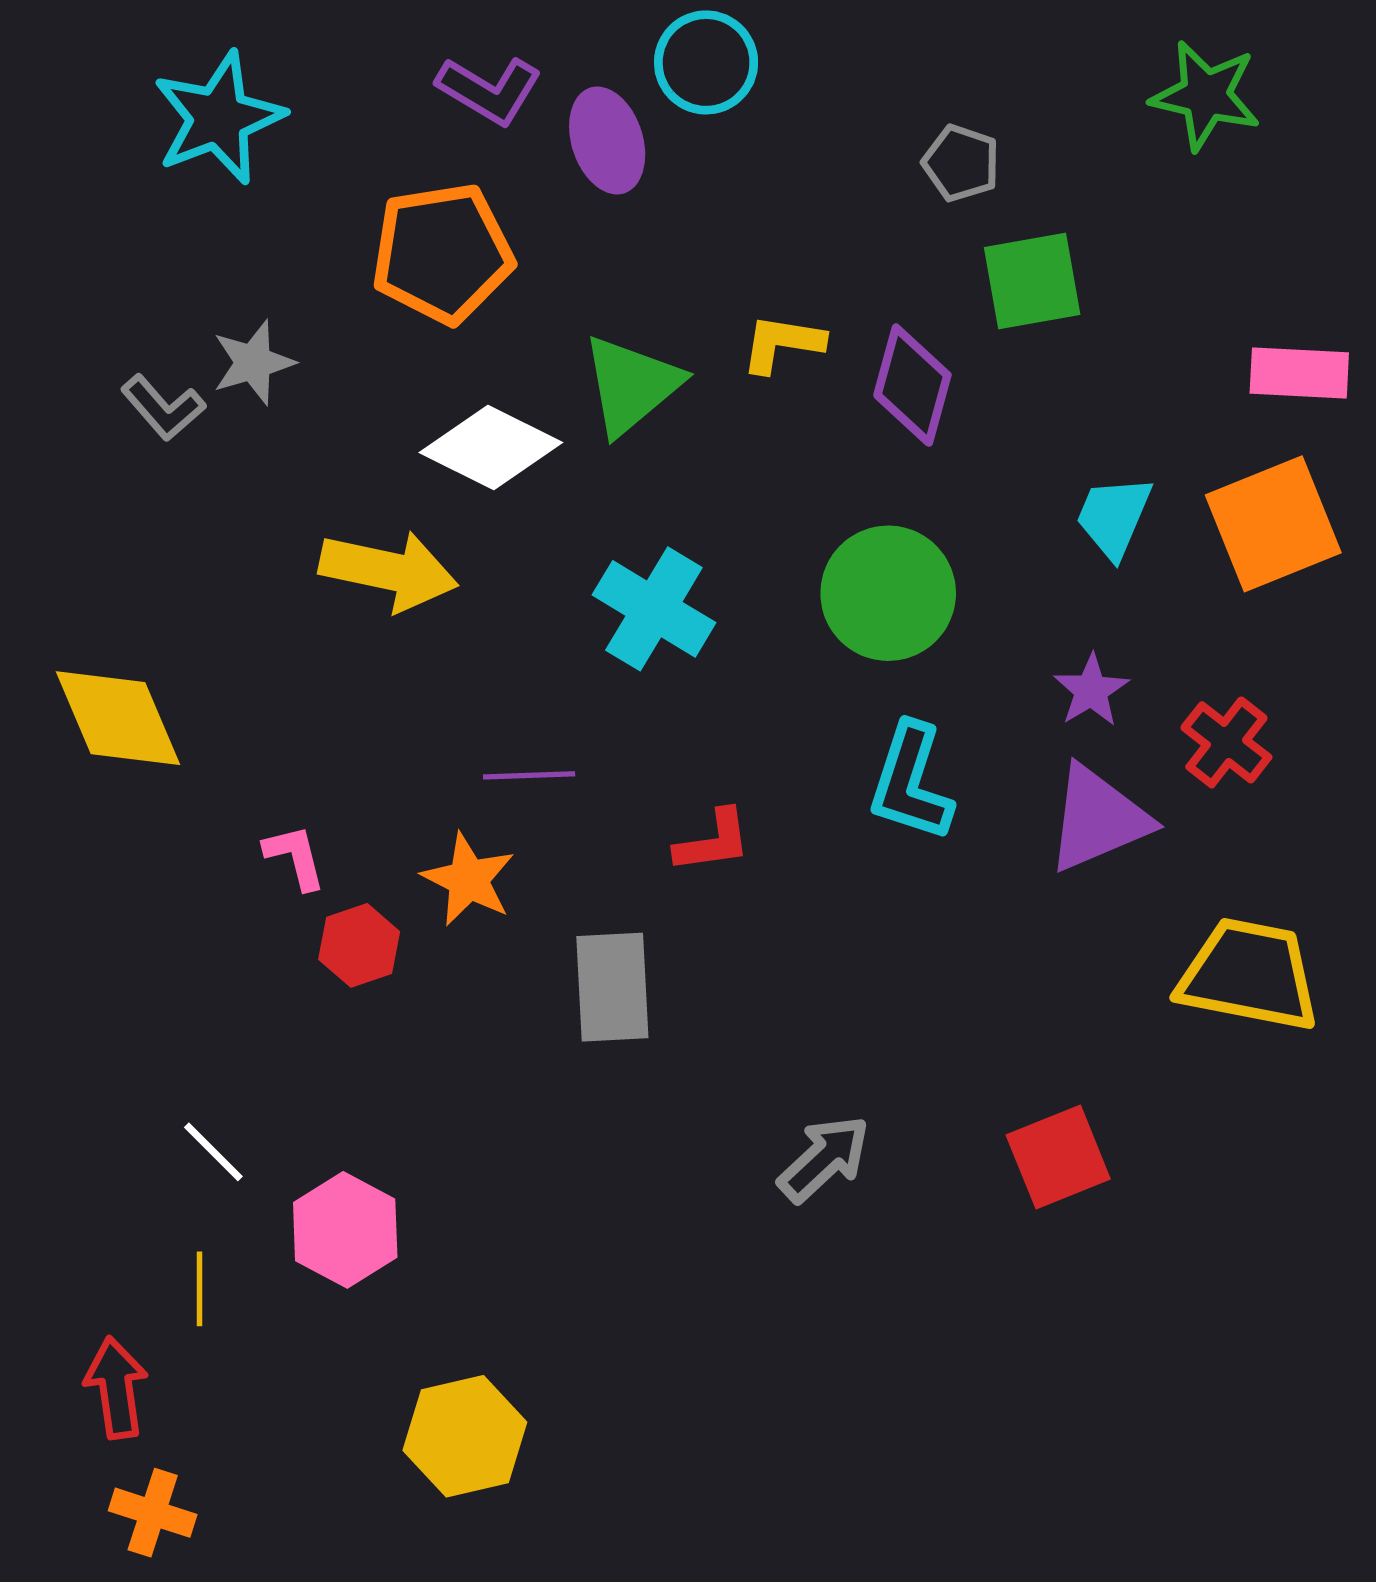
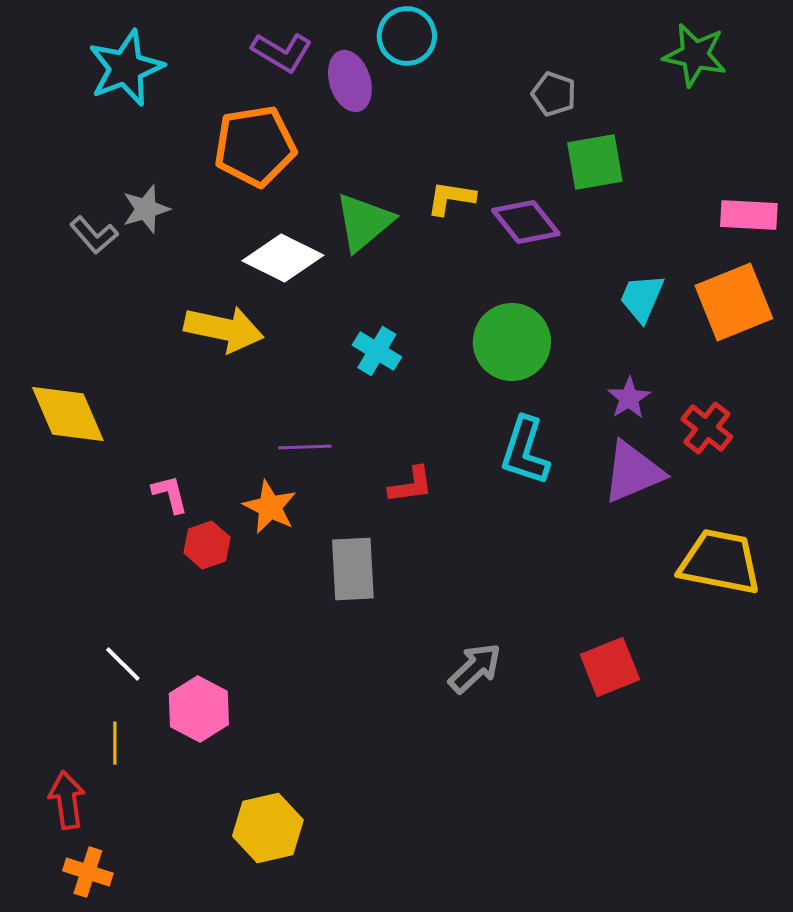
purple diamond: (912, 385) -> (526, 222), turned -54
cyan cross: (654, 609) -> (377, 351), size x0.7

